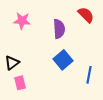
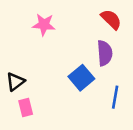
pink star: (22, 21) -> (44, 25), moved
purple semicircle: (59, 29) -> (105, 53), moved

